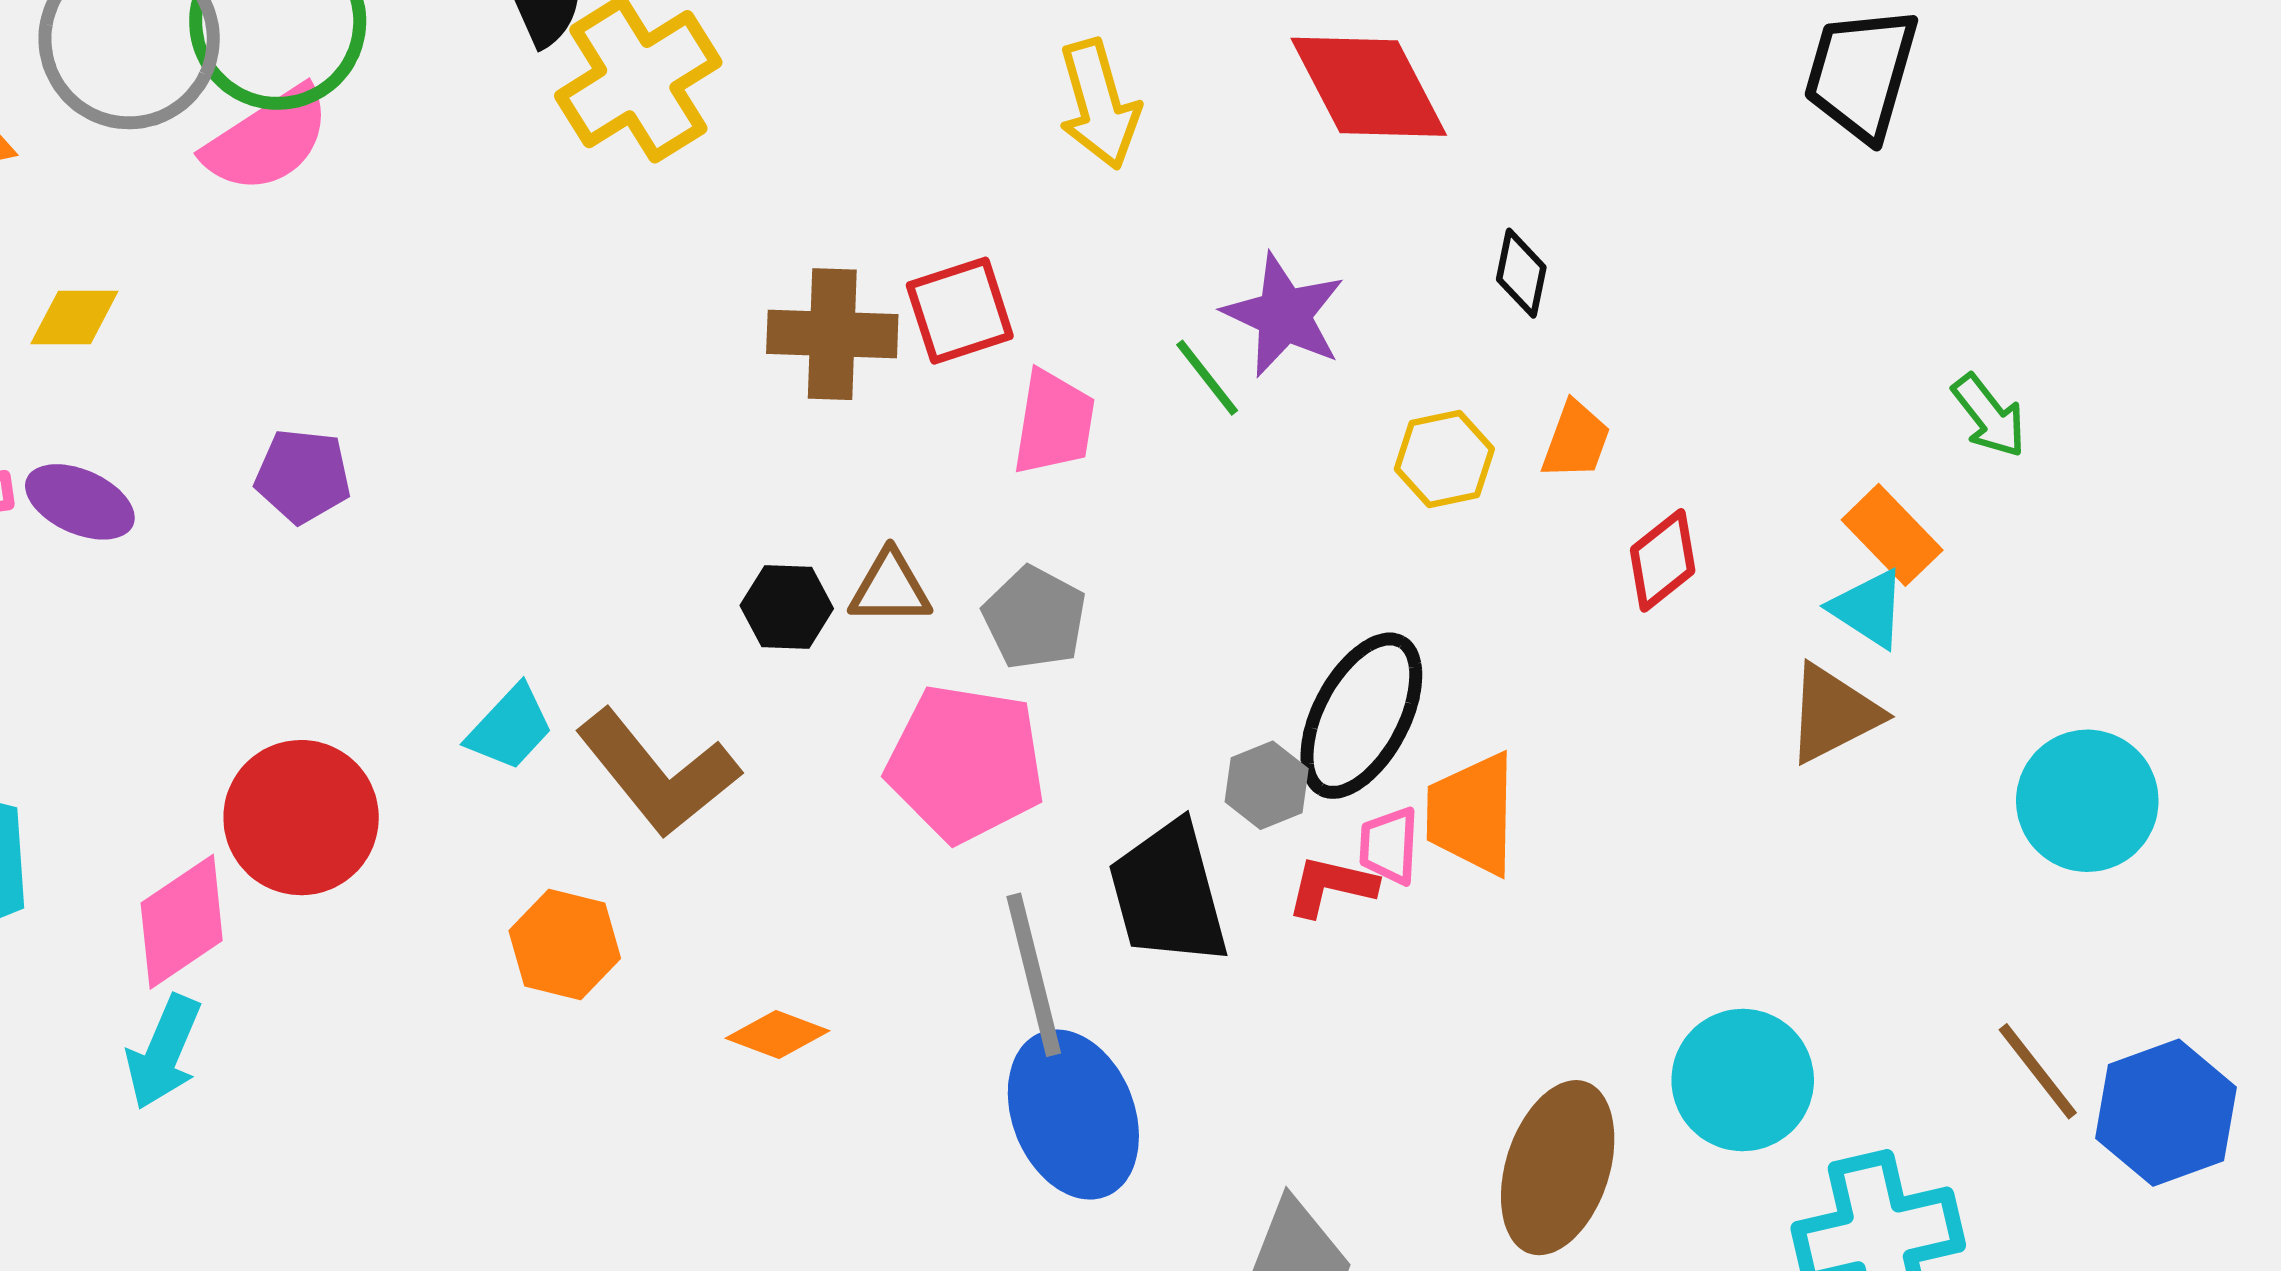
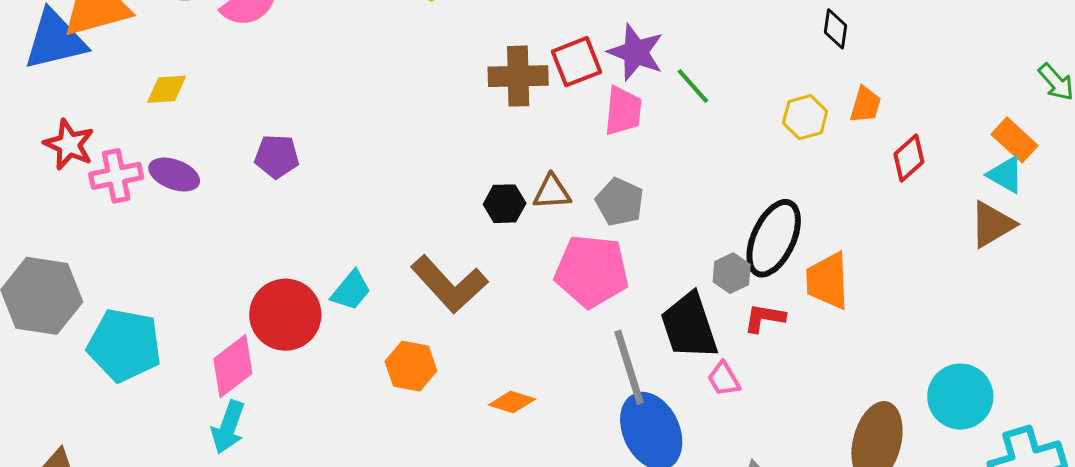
purple star: (1284, 315) -> (636, 52), moved
cyan trapezoid: (510, 728) -> (351, 290), moved
pink trapezoid: (1389, 846) -> (724, 379), moved, turned -30

